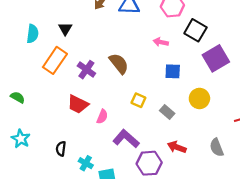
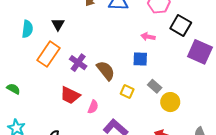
purple square: (216, 58) -> (200, 52), turned -35
brown semicircle: (119, 64) -> (106, 71), moved
blue square: (173, 71) -> (140, 59), moved
yellow circle: (199, 98) -> (170, 102), moved
gray rectangle: (167, 112) -> (155, 86), moved

